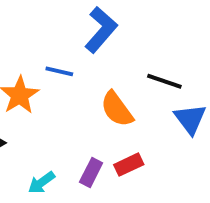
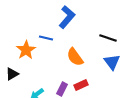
black line: (164, 81) -> (108, 38), moved

